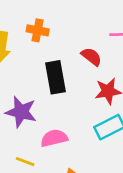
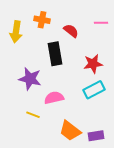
red semicircle: (91, 57) -> (71, 31), moved

